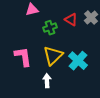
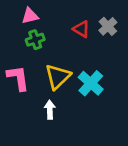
green cross: (50, 28) -> (35, 40), moved

